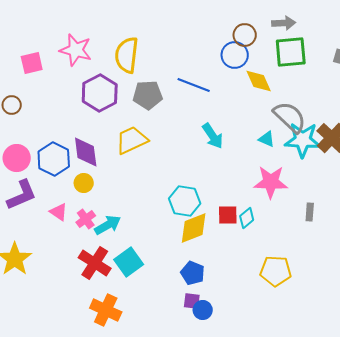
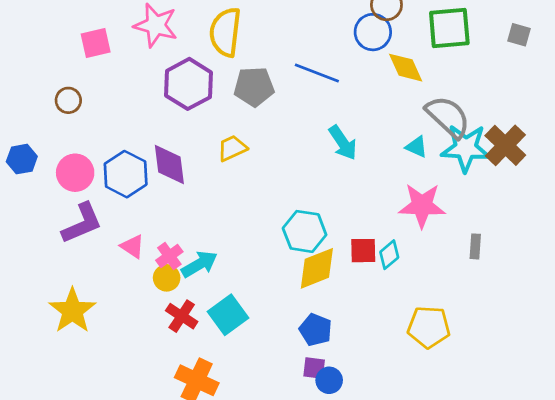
yellow trapezoid: (132, 140) -> (232, 148), size x0.7
yellow circle: (84, 183) -> (167, 278), moved
red cross: (95, 263) -> (182, 316), size x0.7

